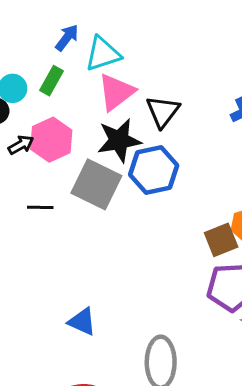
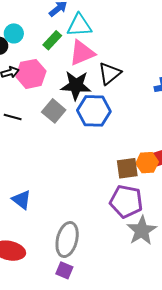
green rectangle: (51, 81) -> (52, 40), moved
gray square: (96, 184) -> (54, 111), size x0.7

